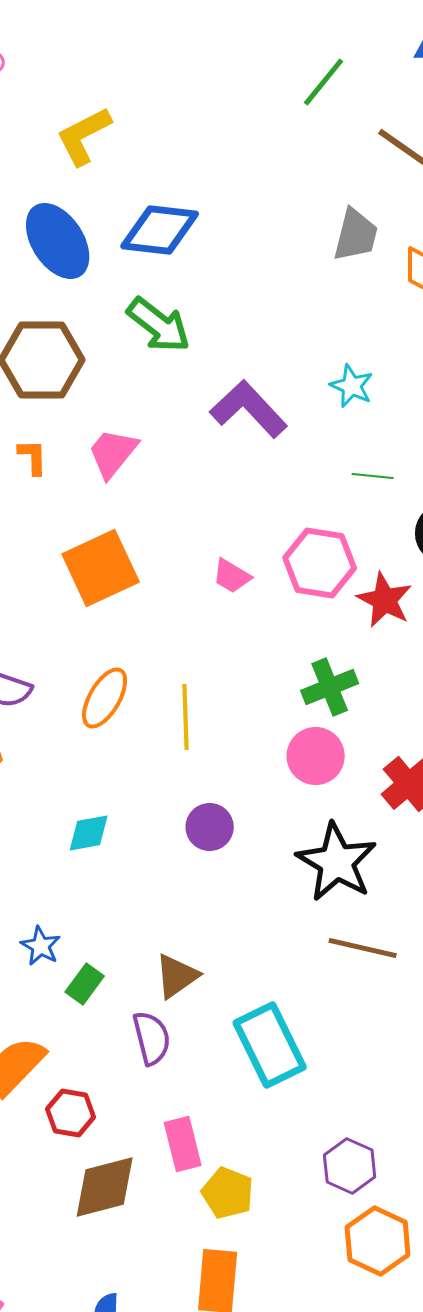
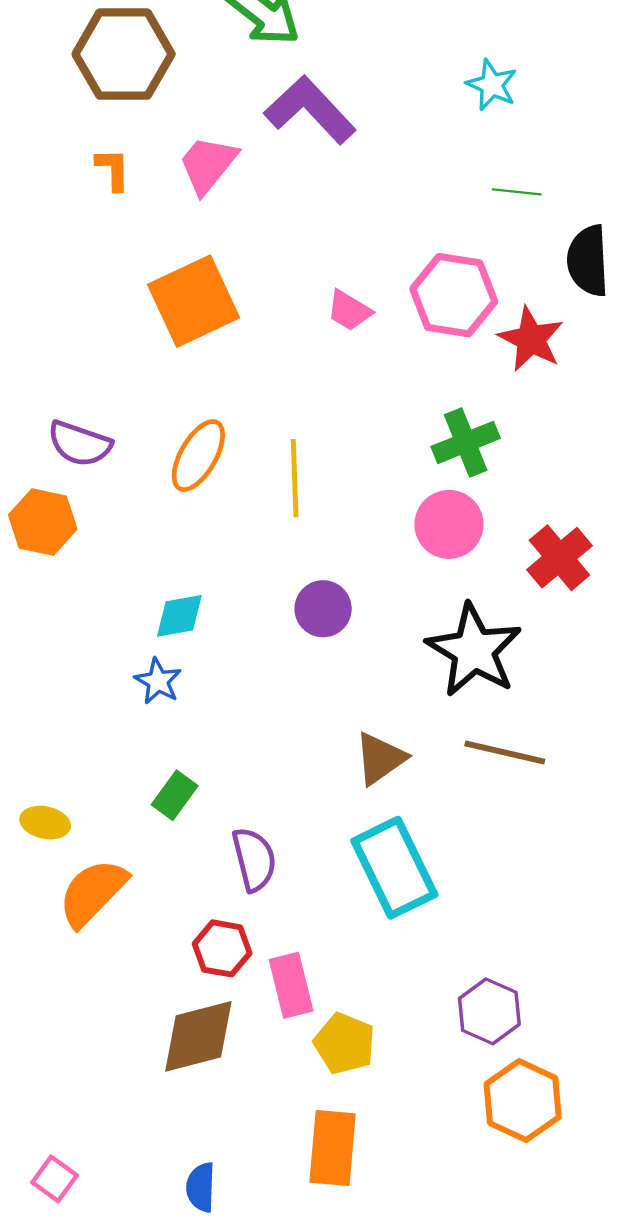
purple L-shape: (249, 409) -> (310, 110), moved
blue star: (41, 946) -> (158, 681), moved
brown triangle: (177, 976) -> (380, 758), moved
red hexagon: (71, 1113) -> (222, 948), moved

